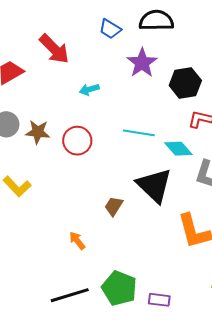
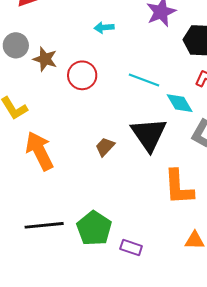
orange arrow: (77, 241) -> (40, 151), moved, size x2.0

